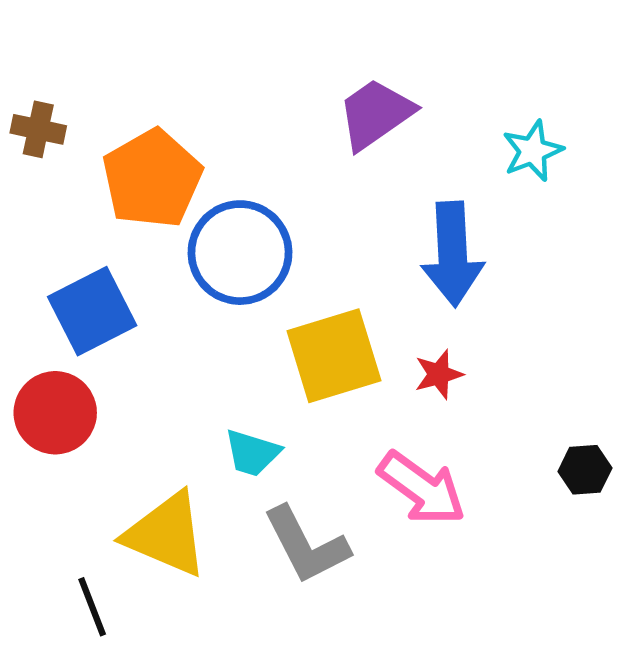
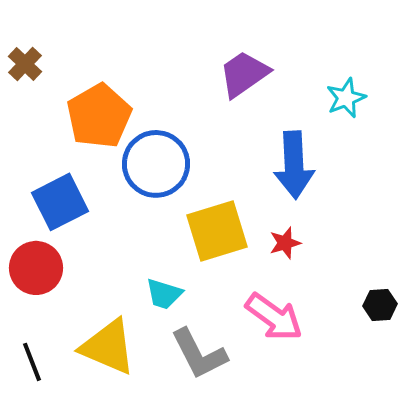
brown cross: (38, 129) -> (25, 64), moved, turned 32
black line: (92, 607) -> (32, 362), moved

